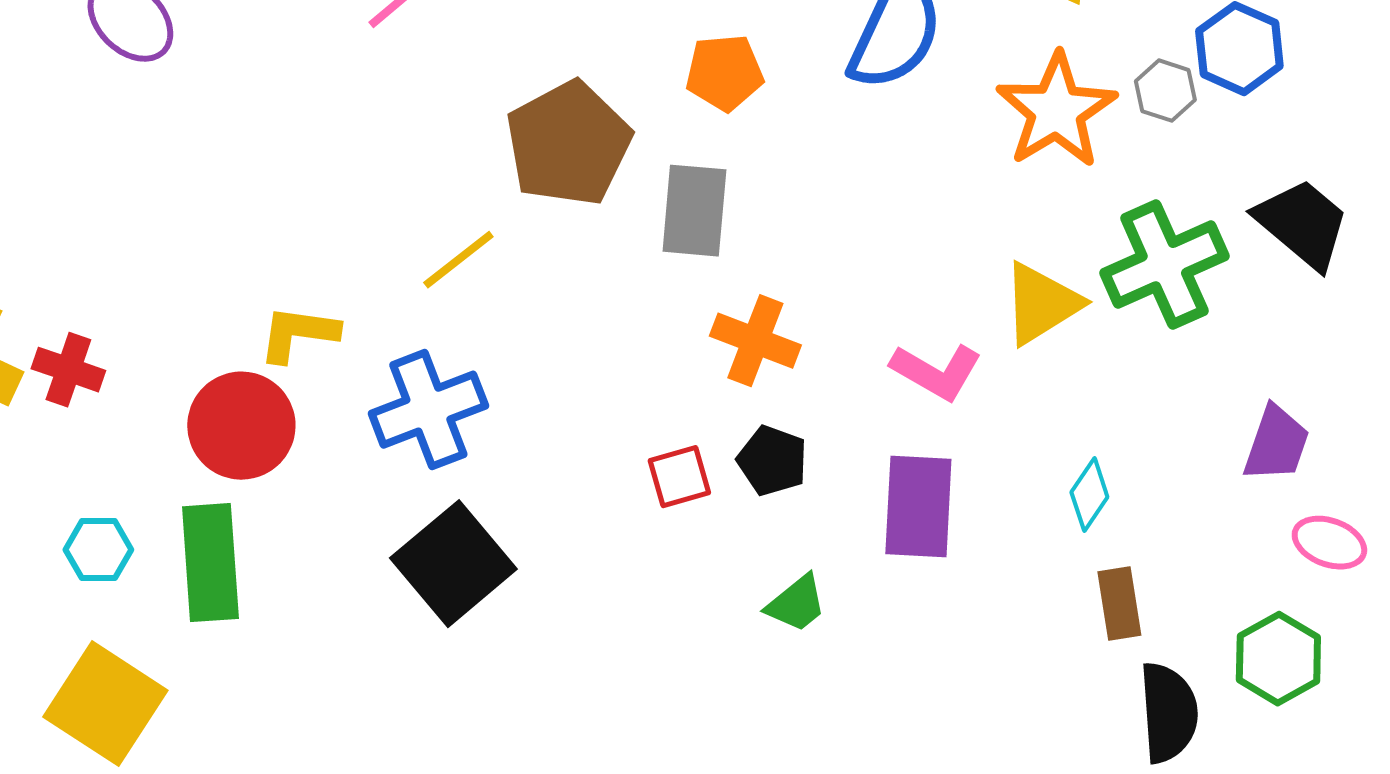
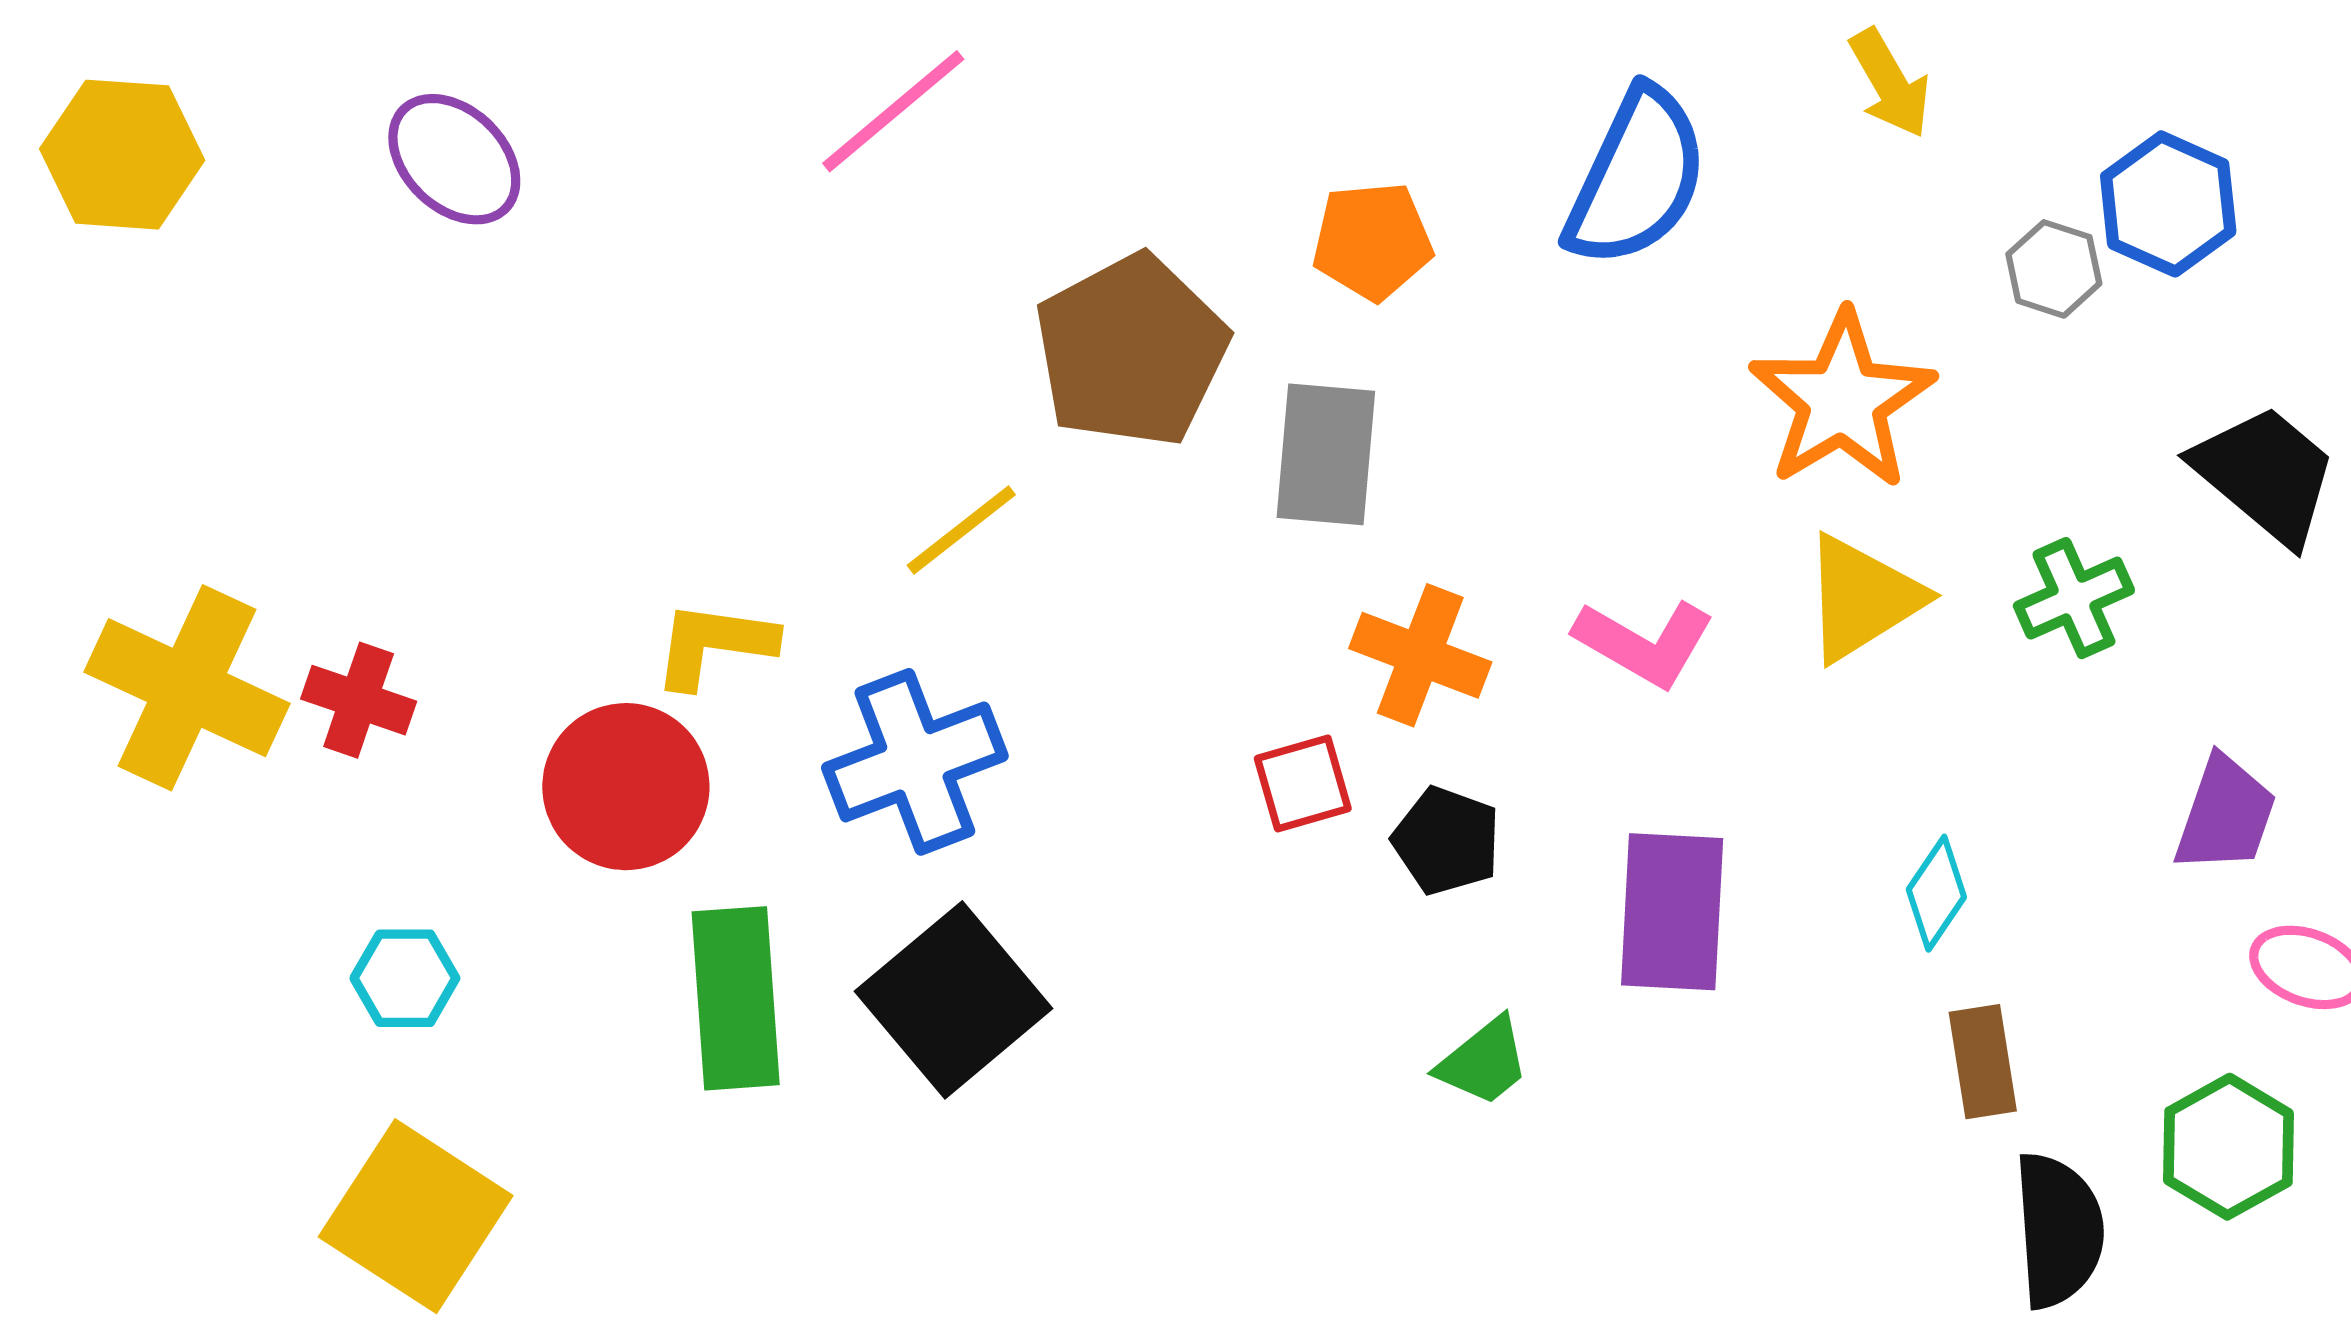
orange star: (1056, 111) -> (1842, 400), moved
green cross: (1164, 265) -> (2074, 598), moved, size x0.6
pink L-shape: (936, 372) -> (1644, 643), moved
red square: (679, 477) -> (1303, 784), moved
green rectangle: (210, 563) -> (736, 998), moved

